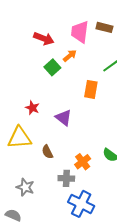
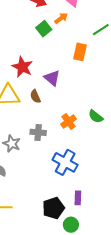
red star: (32, 108) -> (22, 67), size x1.5
brown semicircle: (47, 152) -> (35, 96), moved
gray cross: (66, 178) -> (38, 132), moved

